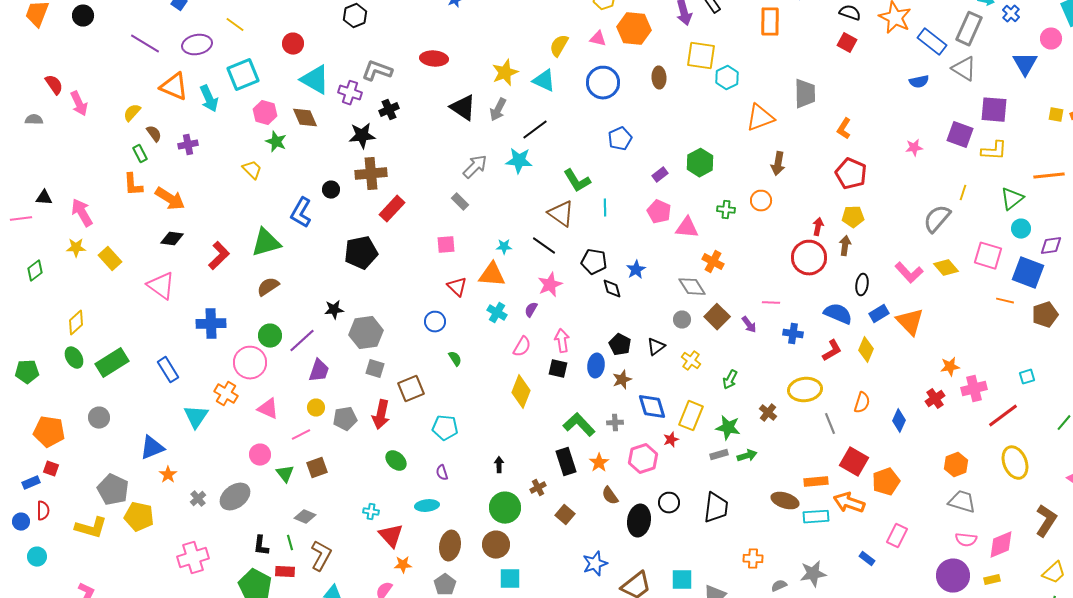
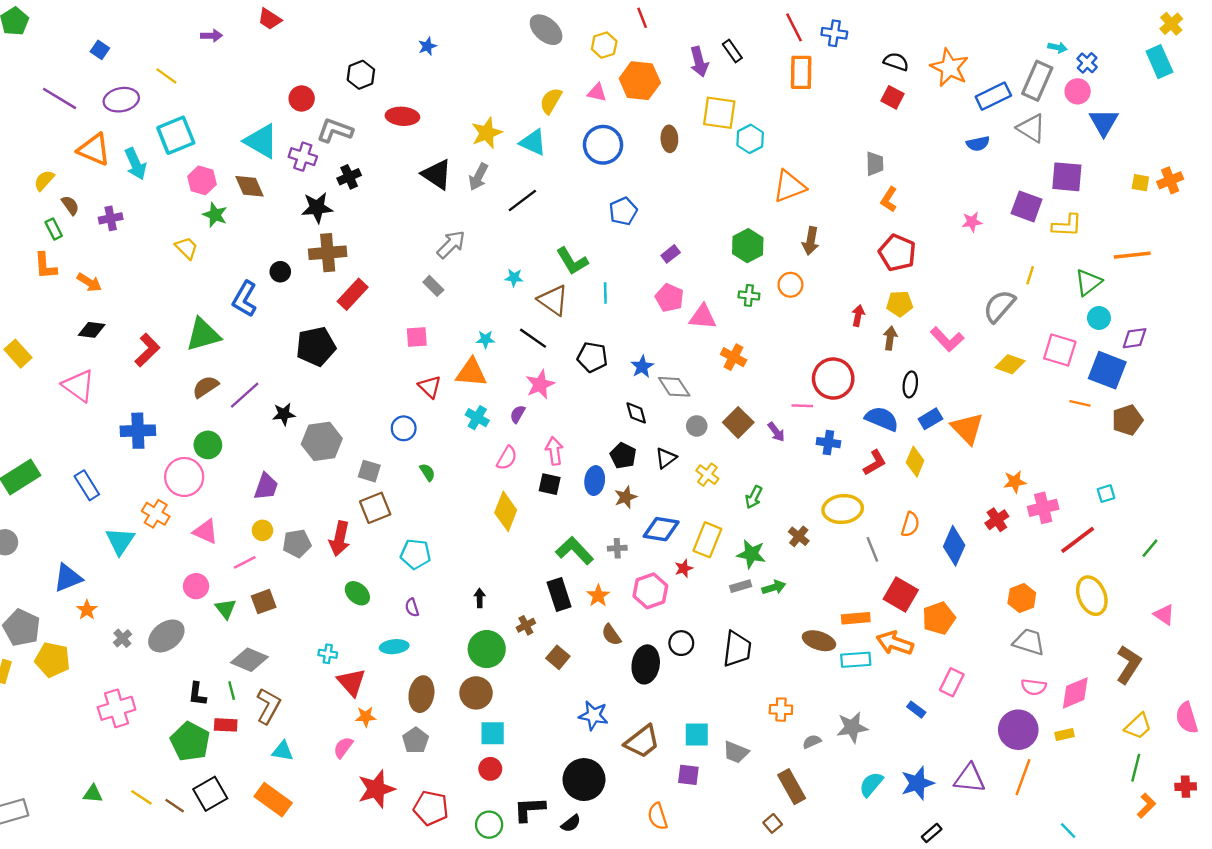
black hexagon: (355, 16) -> (361, 75), moved
pink circle: (1051, 39) -> (1078, 91), moved
blue rectangle: (932, 42) -> (993, 96), turned -64
red circle: (293, 44) -> (302, 98), moved
gray trapezoid: (805, 94) -> (875, 164), moved, size x0.7
cyan star: (519, 161) -> (514, 278), moved, size x0.6
green hexagon: (700, 163) -> (748, 246), moved
orange arrow: (170, 199) -> (89, 282), size x0.7
red circle: (809, 258) -> (833, 378), moved
yellow diamond: (946, 268) -> (1010, 364), turned -30
pink L-shape: (909, 273) -> (947, 339), moved
gray diamond: (692, 287) -> (674, 387), moved
black diamond: (612, 289) -> (636, 413), moved
purple line: (302, 341) -> (245, 395), moved
gray square: (375, 369) -> (369, 471), moved
blue diamond: (652, 407) -> (661, 529), turned -64
blue diamond: (899, 421) -> (954, 546), size x1.4
gray diamond: (305, 517) -> (249, 660), size x1.4
blue star: (595, 564) -> (593, 715), turned 30

